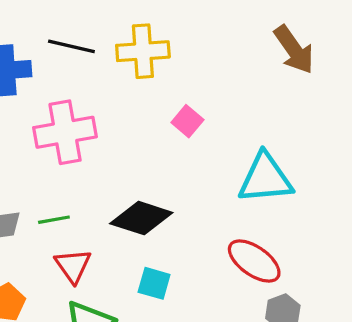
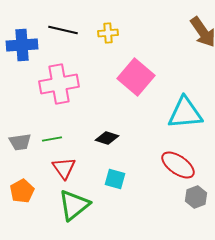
yellow cross: (143, 51) -> (108, 33), size x0.6
pink square: (187, 121) -> (136, 77), size x1.8
black diamond: (141, 218) -> (107, 138), size x0.6

